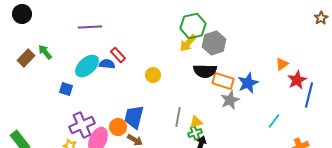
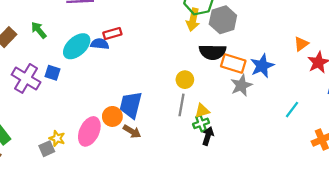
yellow arrow: (188, 43) -> (193, 20), turned -30
green arrow: (45, 52) -> (39, 30), moved
red rectangle: (118, 55) -> (112, 34), turned -63
yellow circle: (153, 75) -> (185, 80), moved
purple cross: (82, 125) -> (26, 78), moved, turned -35

